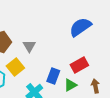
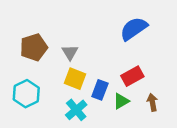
yellow square: (15, 67) -> (75, 79), moved, turned -30

